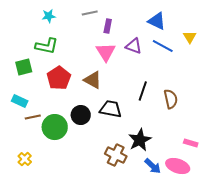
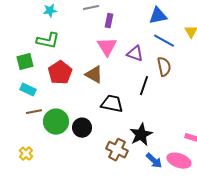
blue triangle: (157, 21) -> (158, 16), turned -36
purple triangle: (134, 46) -> (135, 54), moved
brown semicircle: (171, 99) -> (164, 67), moved
cyan rectangle: (20, 101) -> (28, 90), moved
black circle: (81, 115) -> (82, 128), moved

